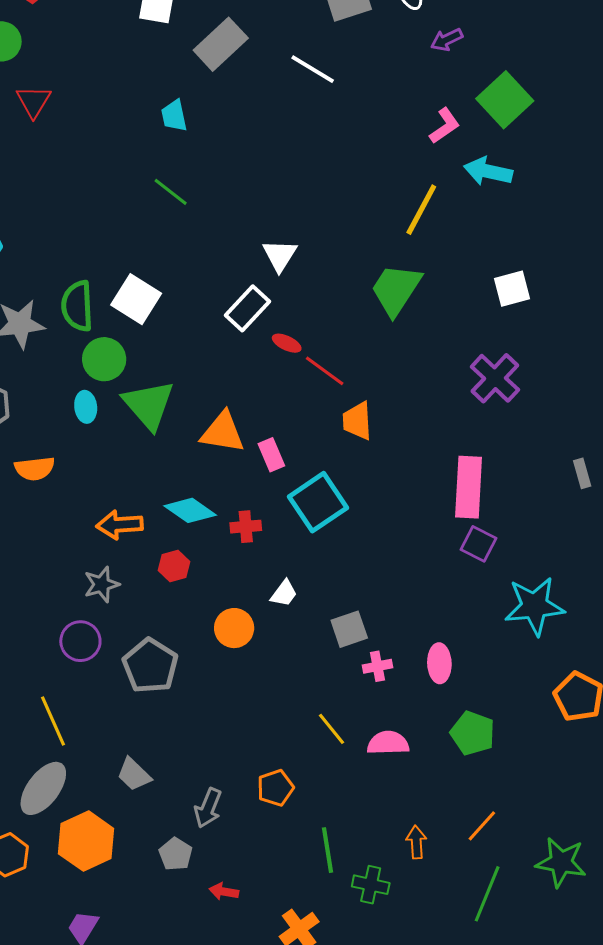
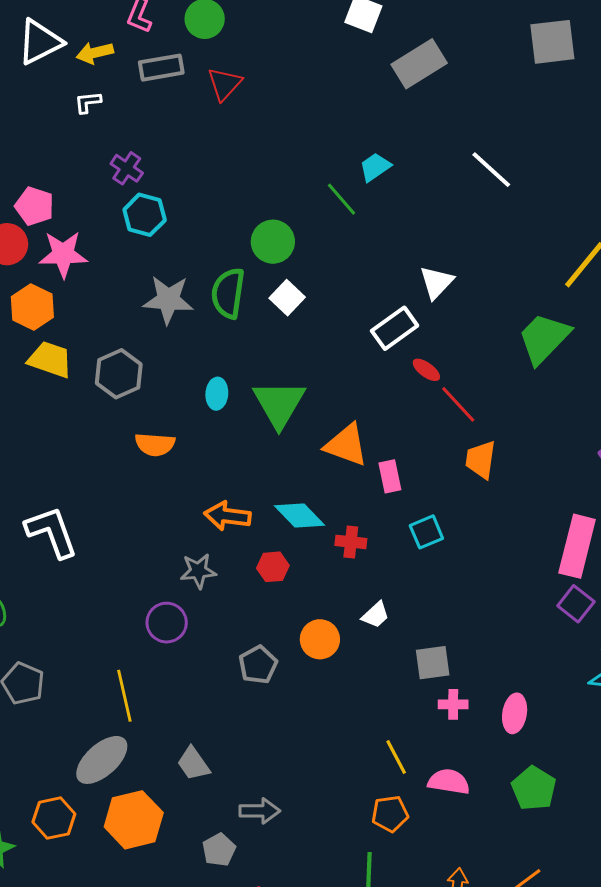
white line: (313, 69) -> (491, 170), moved
cyan trapezoid: (174, 116) -> (375, 167), moved, turned 56
white square: (136, 299) -> (287, 298), size x0.7
green circle: (104, 359) -> (273, 242), moved
cyan square: (318, 502) -> (426, 532), size x0.6
gray pentagon: (150, 666) -> (258, 665), moved, size x0.7
orange pentagon: (275, 788) -> (390, 814), moved
gray arrow: (208, 808) -> (260, 811), turned -123

